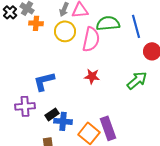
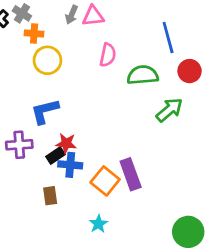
green semicircle: (108, 23) -> (143, 75), moved
yellow circle: (65, 31) -> (47, 60), moved
pink semicircle: (91, 39) -> (108, 55), size x0.7
red star: (92, 76) -> (66, 143), moved

